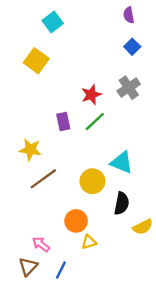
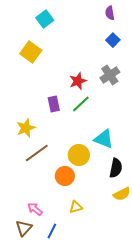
yellow star: (30, 150) -> (26, 128), turned -30
black semicircle: (122, 203) -> (116, 168), moved
orange circle: (76, 221) -> (65, 176), moved

